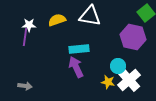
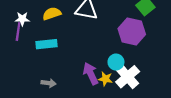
cyan rectangle: (79, 49) -> (46, 44), moved
purple arrow: (76, 67) -> (91, 74), moved
gray arrow: (25, 86) -> (49, 83), moved

